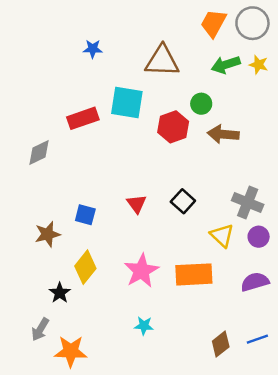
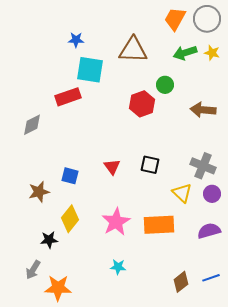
cyan square: (127, 102) -> (90, 70), moved
brown arrow: (223, 134) -> (203, 110), moved
black square: (183, 201) -> (150, 165), turned -30
black star: (60, 293) -> (49, 240), turned 30

